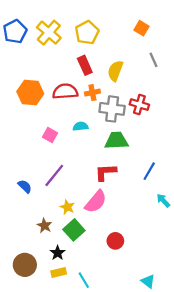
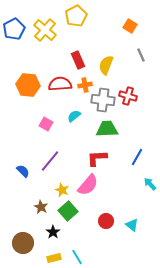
yellow pentagon: (87, 33) -> (76, 16), moved
cyan semicircle: (80, 126) -> (74, 116), turned -32
yellow rectangle: (59, 273) -> (54, 258), moved
cyan triangle: (148, 281) -> (132, 225), moved

